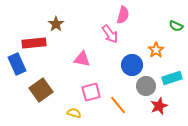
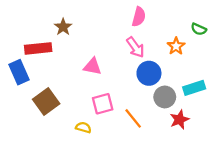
pink arrow: (110, 34) -> (135, 47), moved
orange star: (156, 50) -> (176, 46), moved

